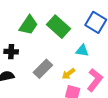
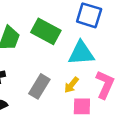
cyan triangle: (82, 51) -> (81, 53), size x1.6

